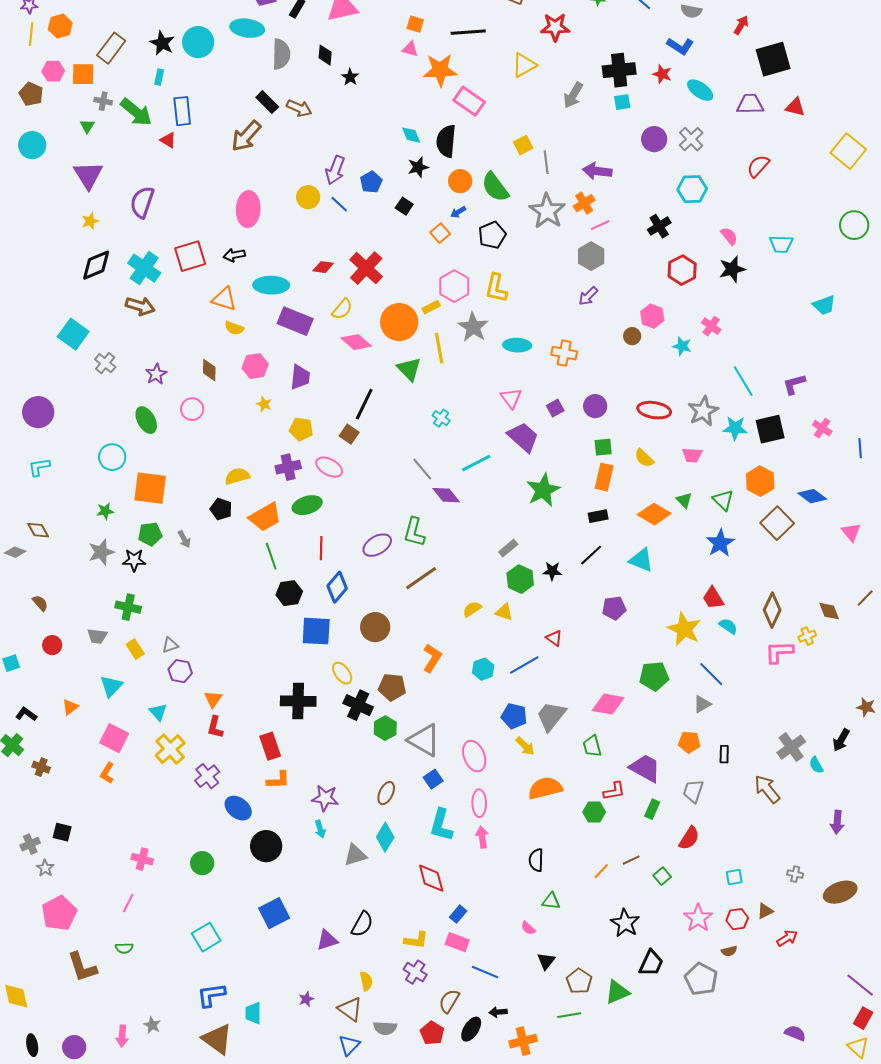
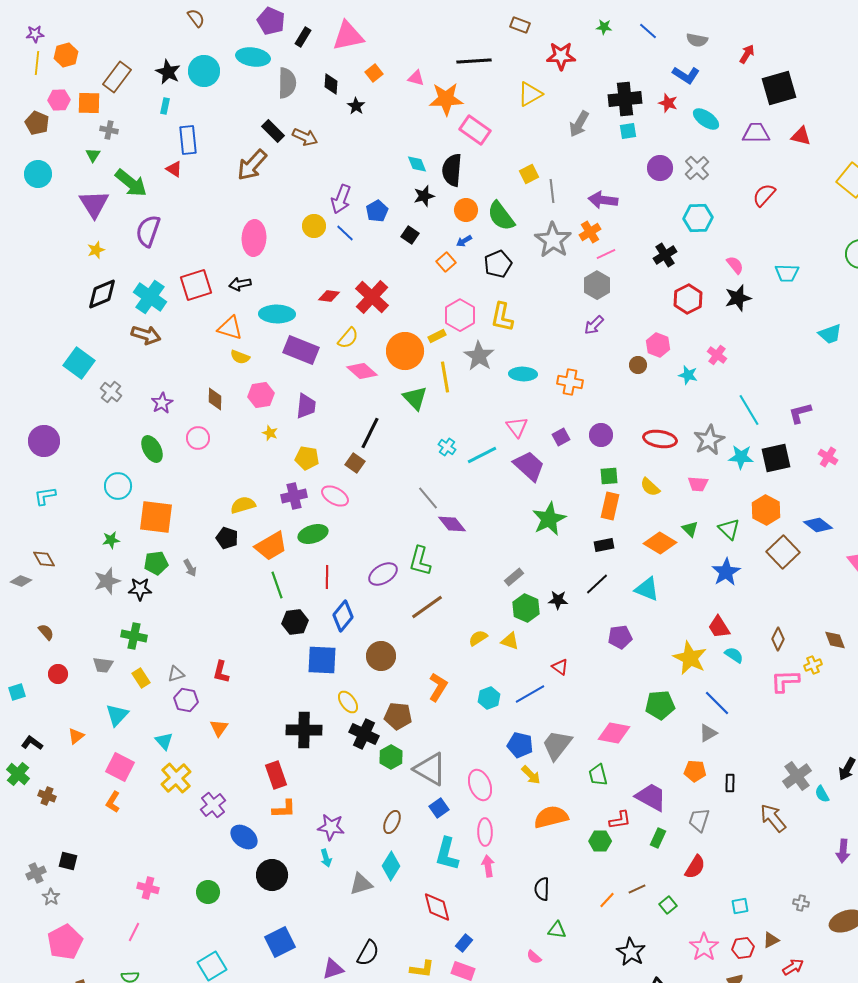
orange square: (415, 24) -> (374, 73), moved, turned 36
green arrow: (136, 112) -> (131, 183), moved
cyan line: (476, 463) -> (482, 455), moved
brown diamond: (772, 610) -> (778, 639), size x0.7
red L-shape: (215, 727) -> (221, 672), moved

